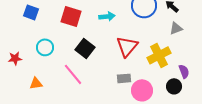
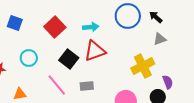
red square: (71, 16) -> (55, 27), turned 30
red triangle: (127, 46) -> (95, 51), moved, turned 30
gray rectangle: (124, 78) -> (87, 86), moved

